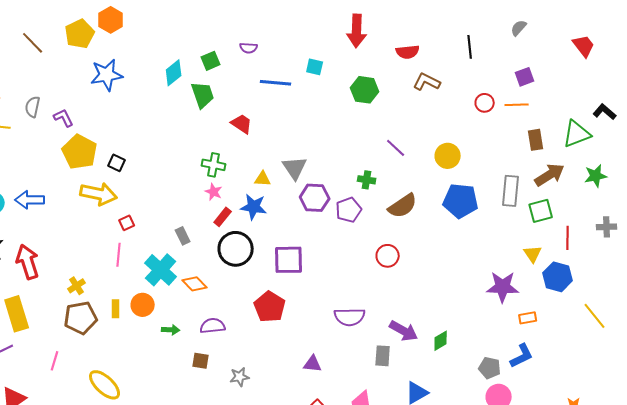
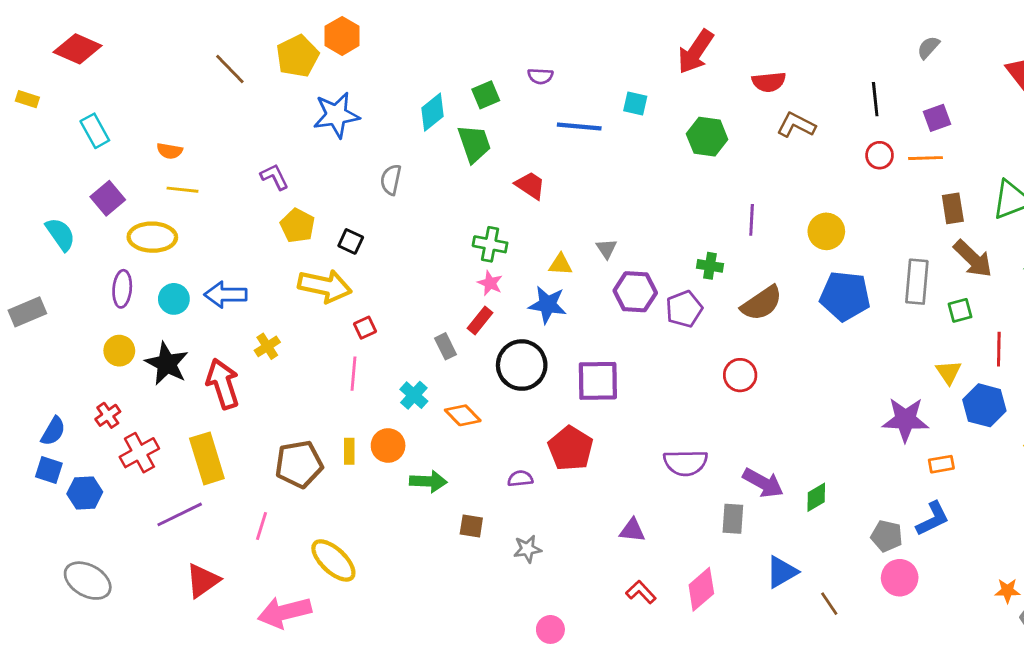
red arrow: (357, 31) -> (696, 52), turned 32
black line: (470, 47) -> (875, 99), moved
gray semicircle: (33, 107) -> (391, 180), moved
purple line: (396, 148) -> (752, 220), turned 50
yellow pentagon: (80, 152) -> (297, 226), size x0.7
gray triangle: (295, 168) -> (606, 249), size x0.6
brown arrow: (550, 175) -> (973, 259), turned 76
green square: (541, 211) -> (960, 310), size x0.7
red rectangle: (223, 217) -> (480, 320), moved
cyan cross: (161, 270) -> (414, 395), size x0.6
yellow cross: (77, 286) -> (267, 346), moved
purple semicircle: (213, 326) -> (520, 479), moved, size x0.7
green arrow: (171, 330) -> (428, 481), size x1.4

